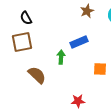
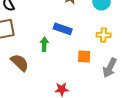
blue rectangle: (79, 42) -> (63, 29), turned 42

